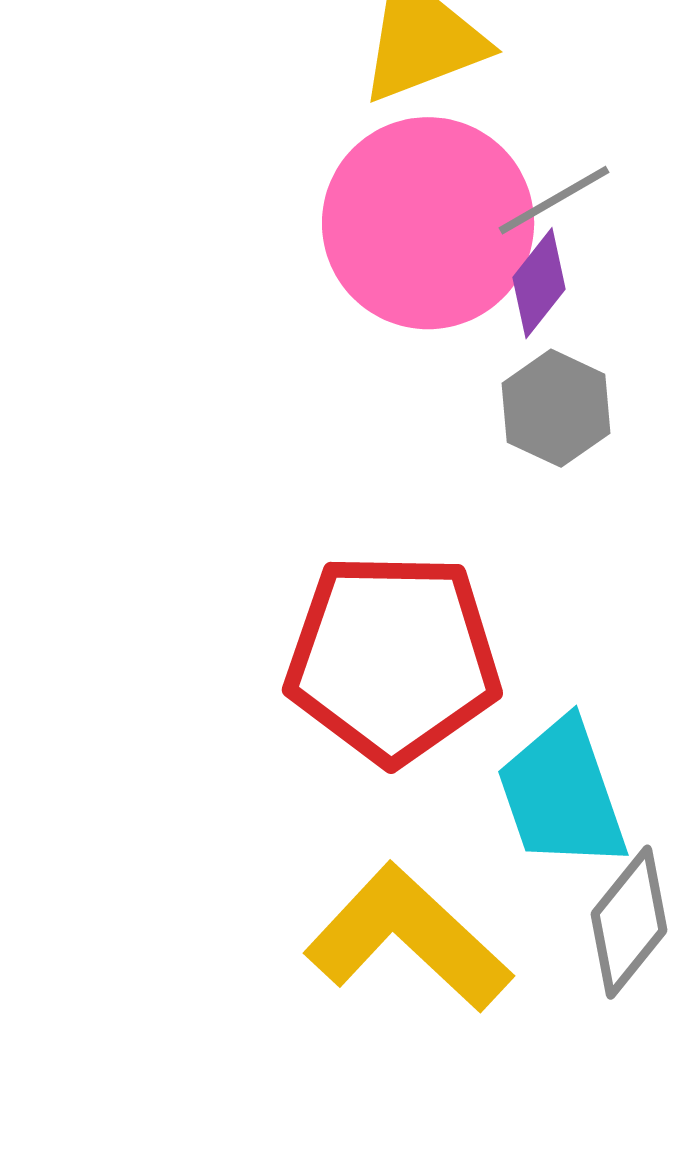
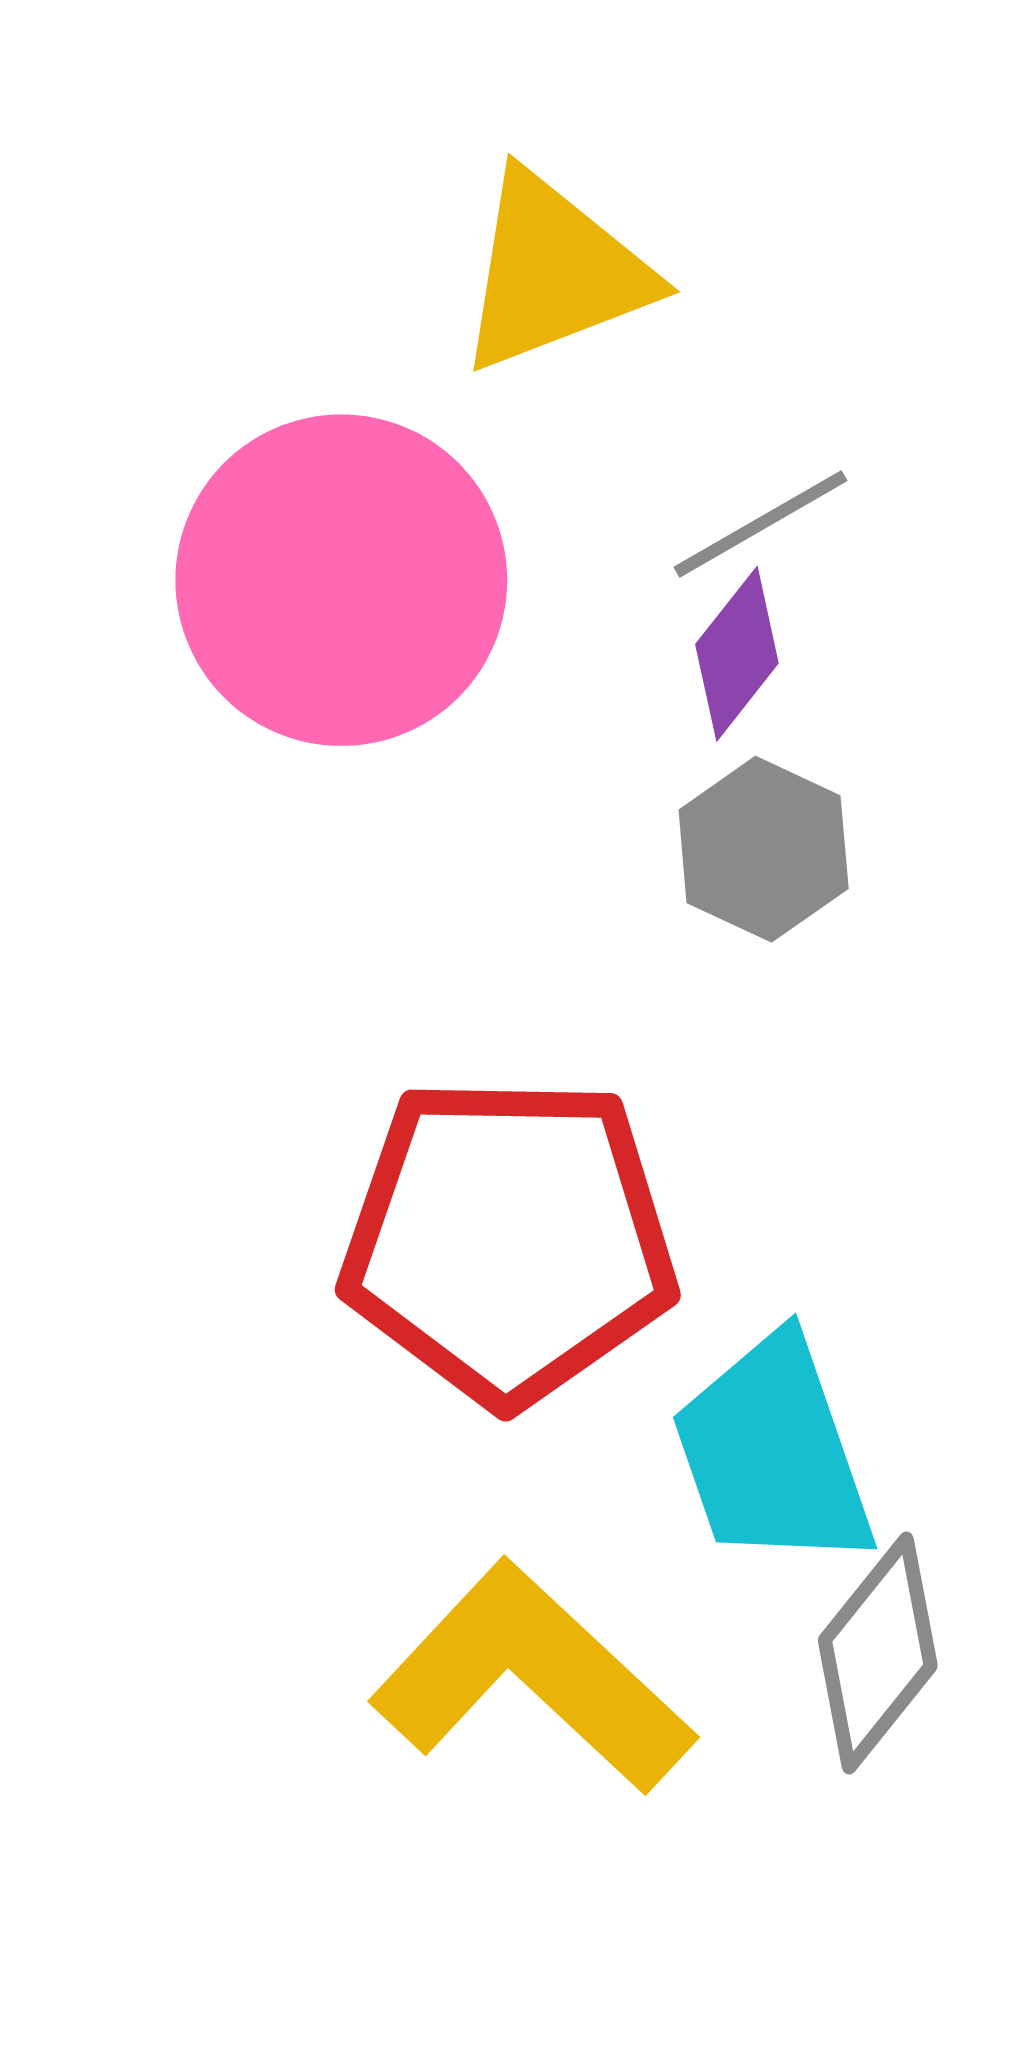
pink circle: (428, 223) -> (341, 580), moved

